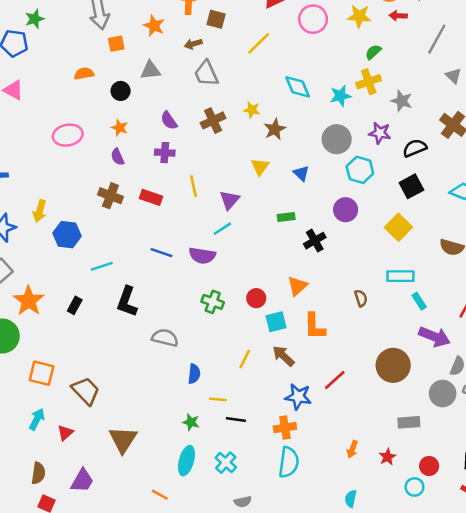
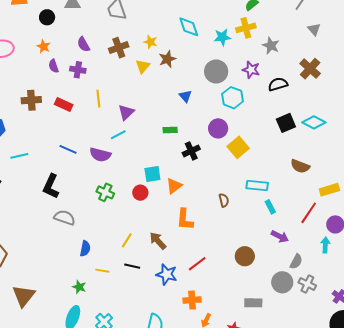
purple semicircle: (117, 157) -> (54, 66), moved
yellow triangle: (260, 167) -> (143, 66), moved
black square: (411, 186) -> (286, 123), moved
brown cross: (110, 196) -> (31, 100), turned -30
yellow square: (398, 227) -> (238, 147), moved
black L-shape: (127, 302) -> (51, 186), moved
cyan square: (276, 322) -> (152, 174), moved
purple arrow: (434, 337) -> (280, 236), size x0.7
brown circle: (393, 365) -> (245, 256), size x0.7
black line: (236, 419) -> (132, 266), moved
orange cross: (285, 428) -> (192, 300), moved

